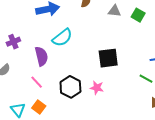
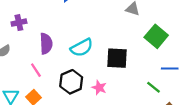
green square: (138, 15) -> (156, 36), moved, size x1.5
cyan semicircle: (62, 38) -> (82, 48), moved

